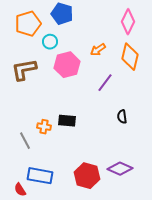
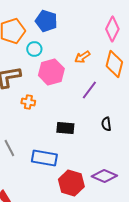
black rectangle: (67, 121) -> (65, 128), moved
orange cross: (44, 127) -> (28, 102), moved
blue rectangle: (40, 176) -> (44, 158), moved

